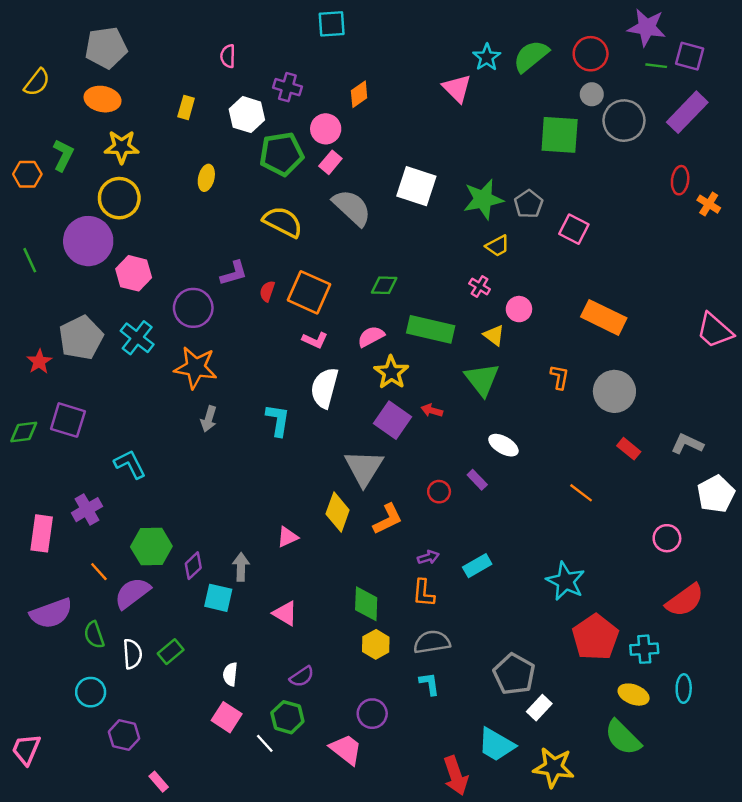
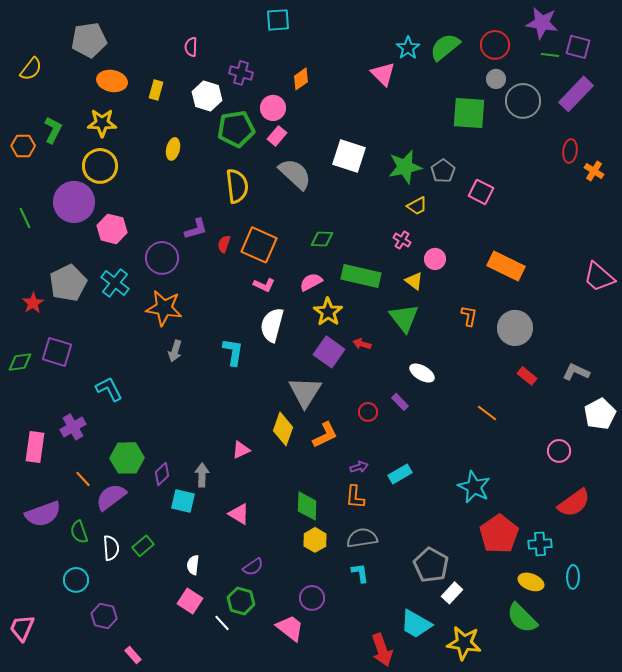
orange ellipse: (103, 99) -> (112, 81), moved
yellow semicircle: (283, 222) -> (237, 186), turned 56

